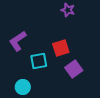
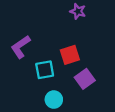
cyan circle: (23, 87) -> (54, 100), moved

